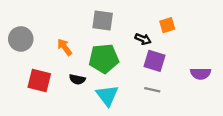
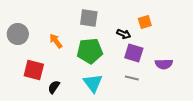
purple semicircle: (201, 74) -> (164, 64), moved
black semicircle: (77, 79) -> (54, 87), moved, turned 112

